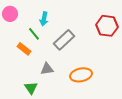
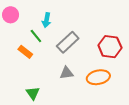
red hexagon: (107, 26) -> (110, 47), moved
gray triangle: (47, 69) -> (67, 73), moved
orange ellipse: (81, 75) -> (98, 77), moved

